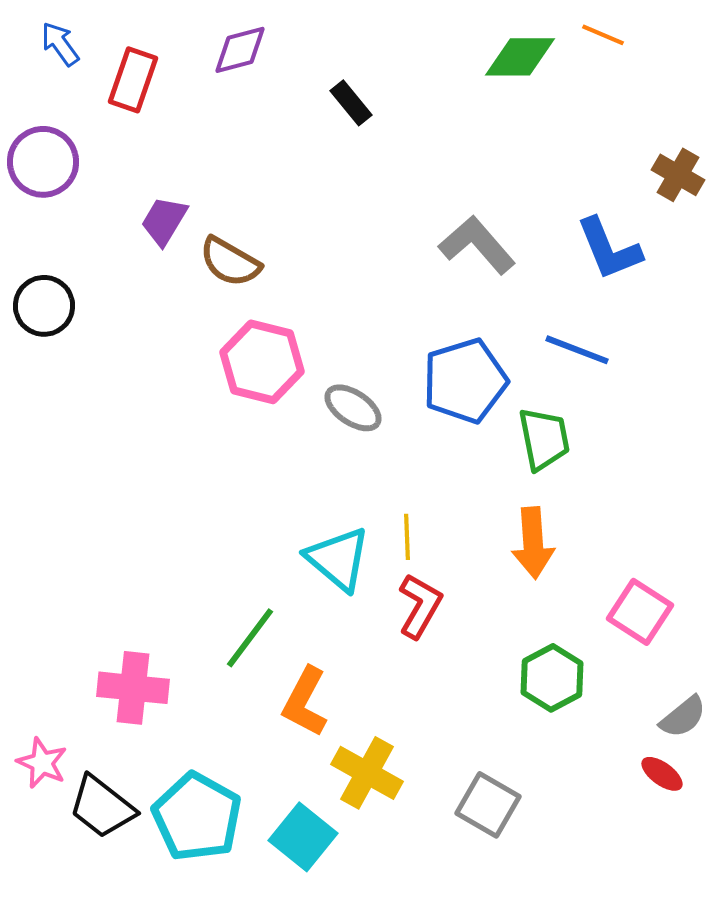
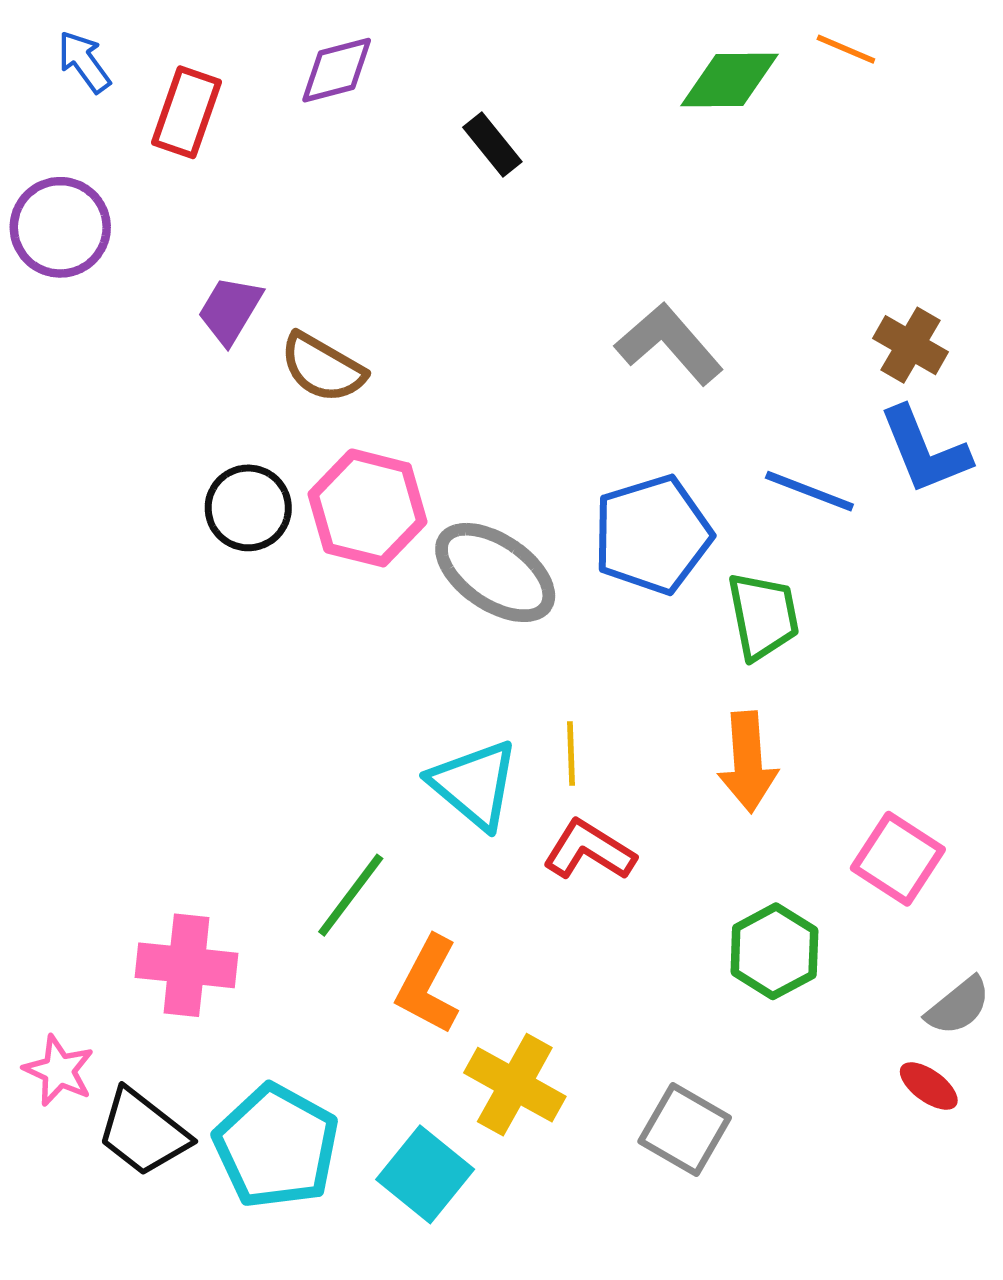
brown cross: (678, 175) -> (911, 345), moved
blue L-shape: (609, 249) -> (925, 450), moved
black circle: (44, 306) -> (248, 508), moved
gray ellipse: (353, 408) -> (495, 572), size x1.5
red L-shape: (420, 606) -> (589, 850), turned -88

